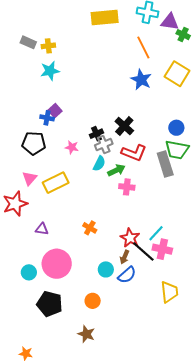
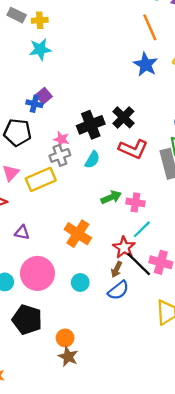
black cross: (96, 134) -> (91, 125), size x1.6
gray cross: (104, 145) -> (60, 155), moved
green arrow: (116, 170) -> (111, 197), moved
pink cross: (127, 187) -> (135, 202), moved
orange cross: (90, 228) -> (78, 234), size x1.6
cyan line: (156, 233) -> (142, 229), moved
cyan circle: (106, 269) -> (80, 283), moved
orange circle: (93, 301) -> (65, 338), moved

